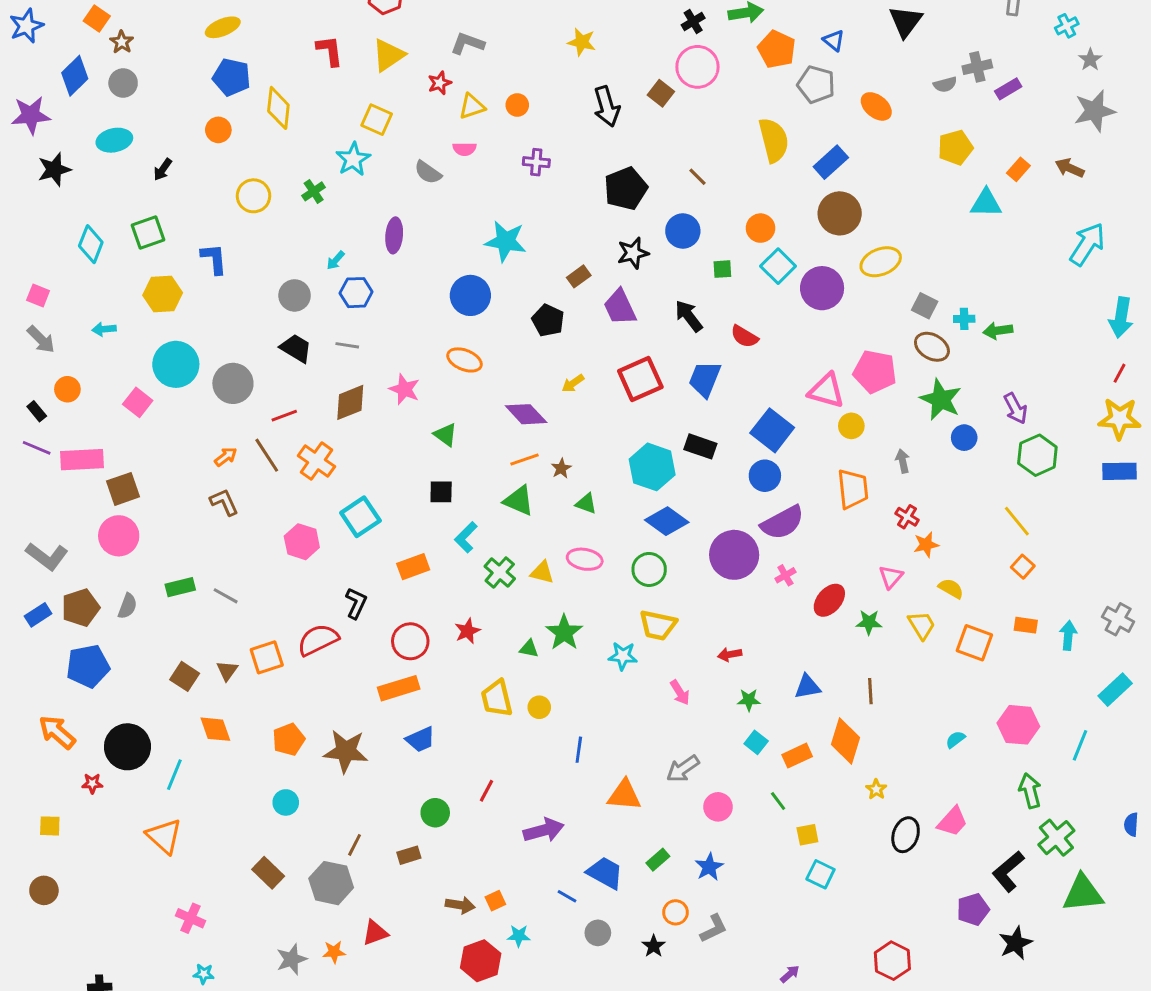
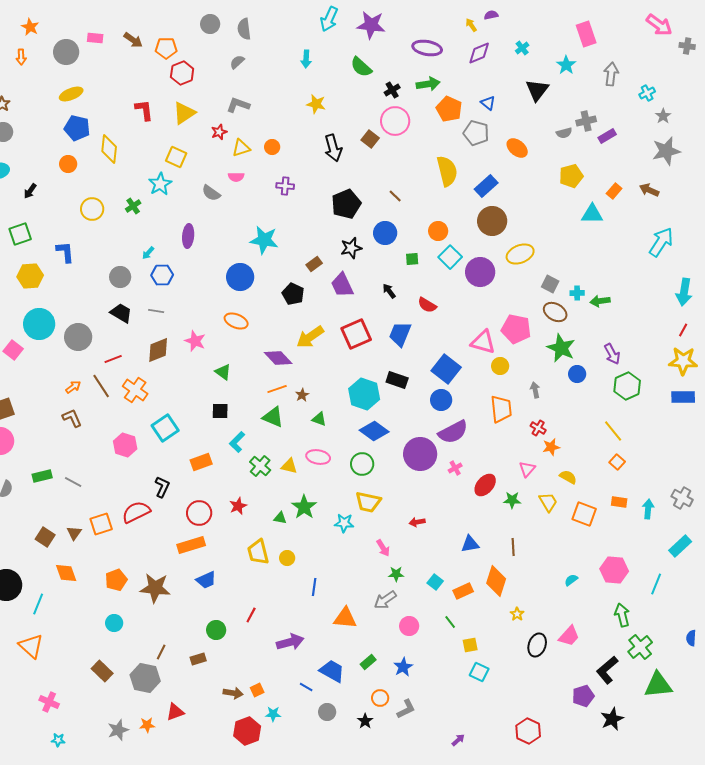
black arrow: (689, 316) -> (389, 291), size x0.7
yellow arrow: (573, 383) -> (310, 337), size x1.8
green star: (749, 700) -> (396, 574), moved

